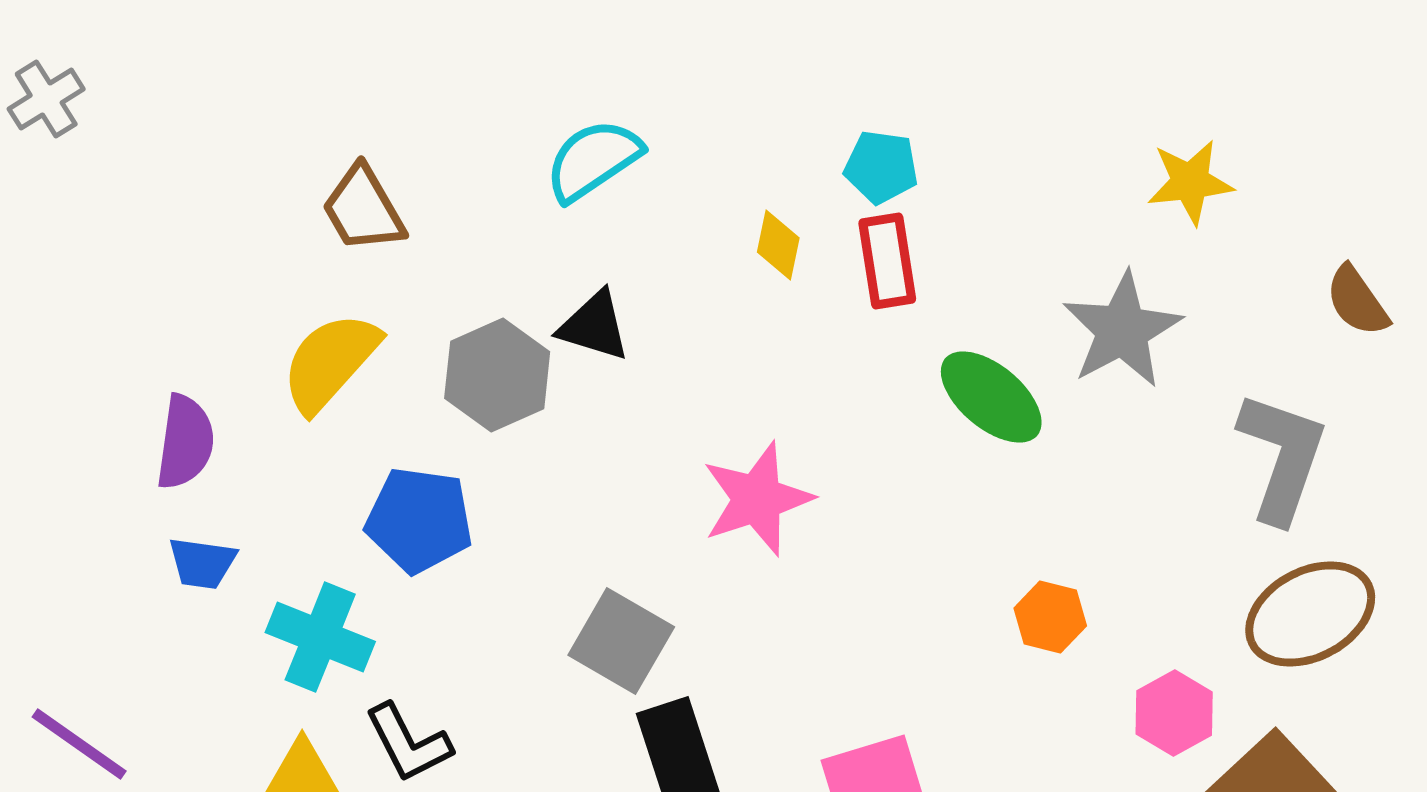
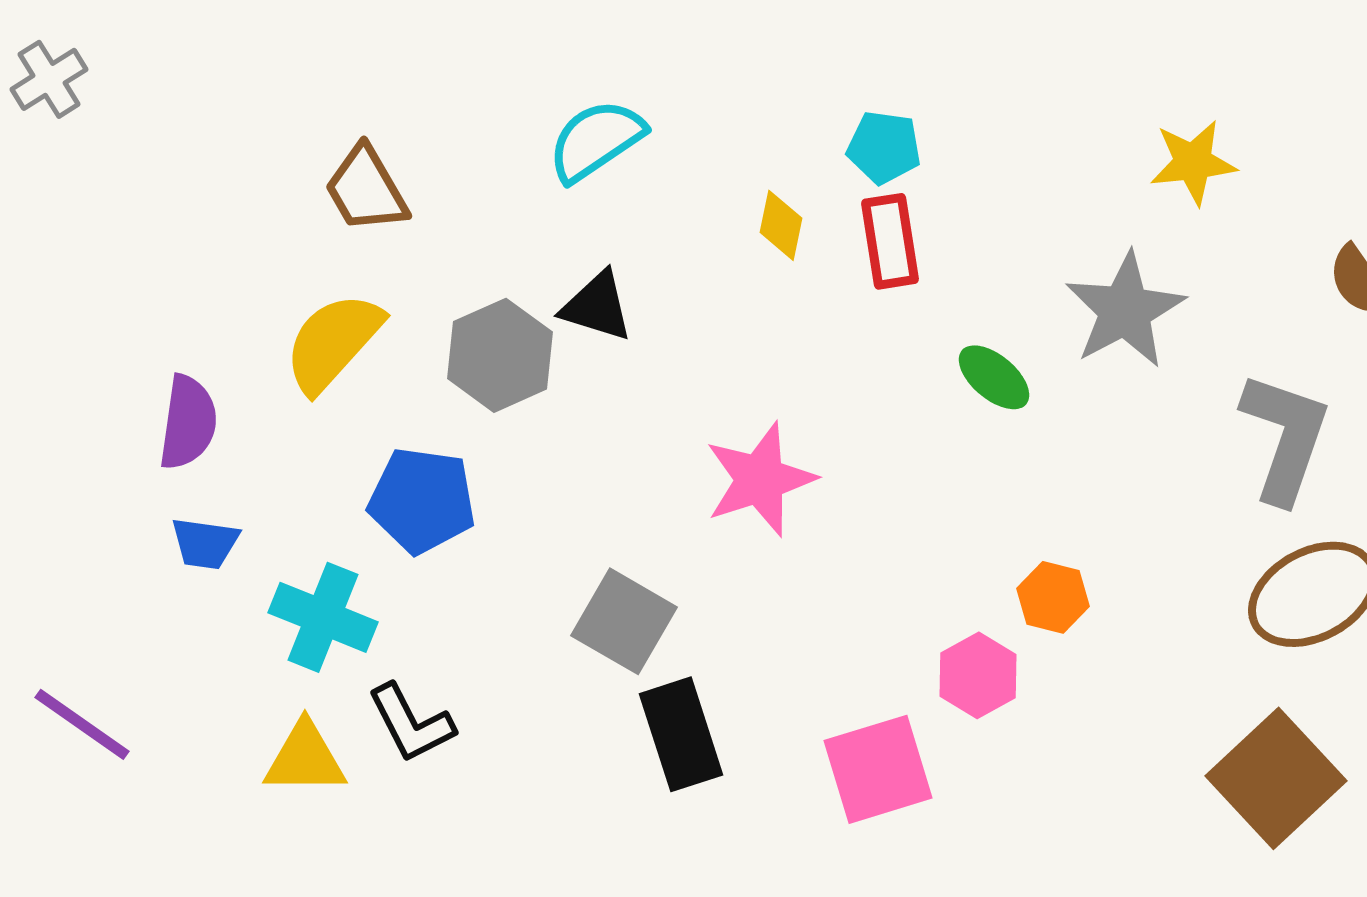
green ellipse: (991, 397) -> (994, 377), size x0.7
pink hexagon: (1174, 713) -> (978, 675), moved

